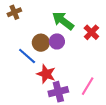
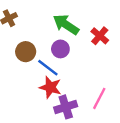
brown circle: (41, 43) -> (26, 52), moved
blue line: (27, 56) -> (48, 68), moved

